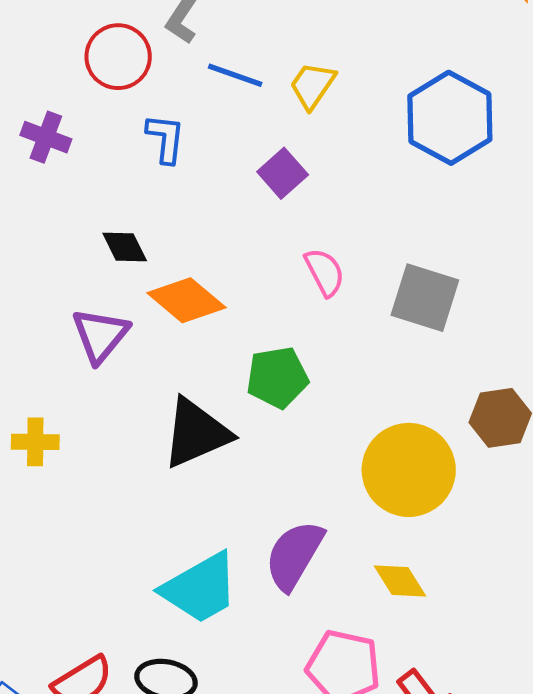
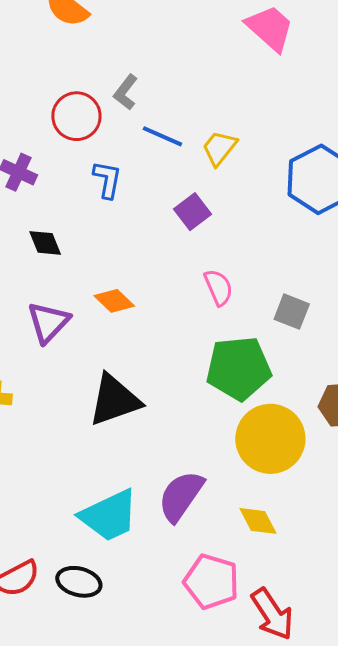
black diamond: (125, 247) -> (45, 243), moved
gray square: (425, 298) -> (292, 312), size x0.7
orange diamond: (186, 300) -> (114, 301), size x0.7
green pentagon: (277, 377) -> (239, 368), moved, size x1.4

